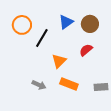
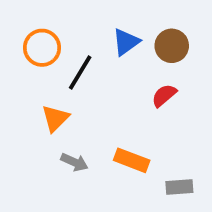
orange triangle: (59, 61) -> (55, 118), moved
gray rectangle: (101, 87) -> (179, 187), moved

